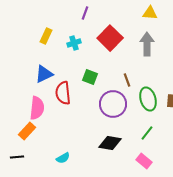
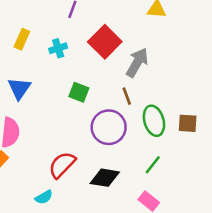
gray arrow: (147, 44) -> (137, 62), moved, turned 30
blue triangle: (44, 74) -> (19, 88), turned -30
red semicircle: (63, 93) -> (62, 165), moved, turned 50

